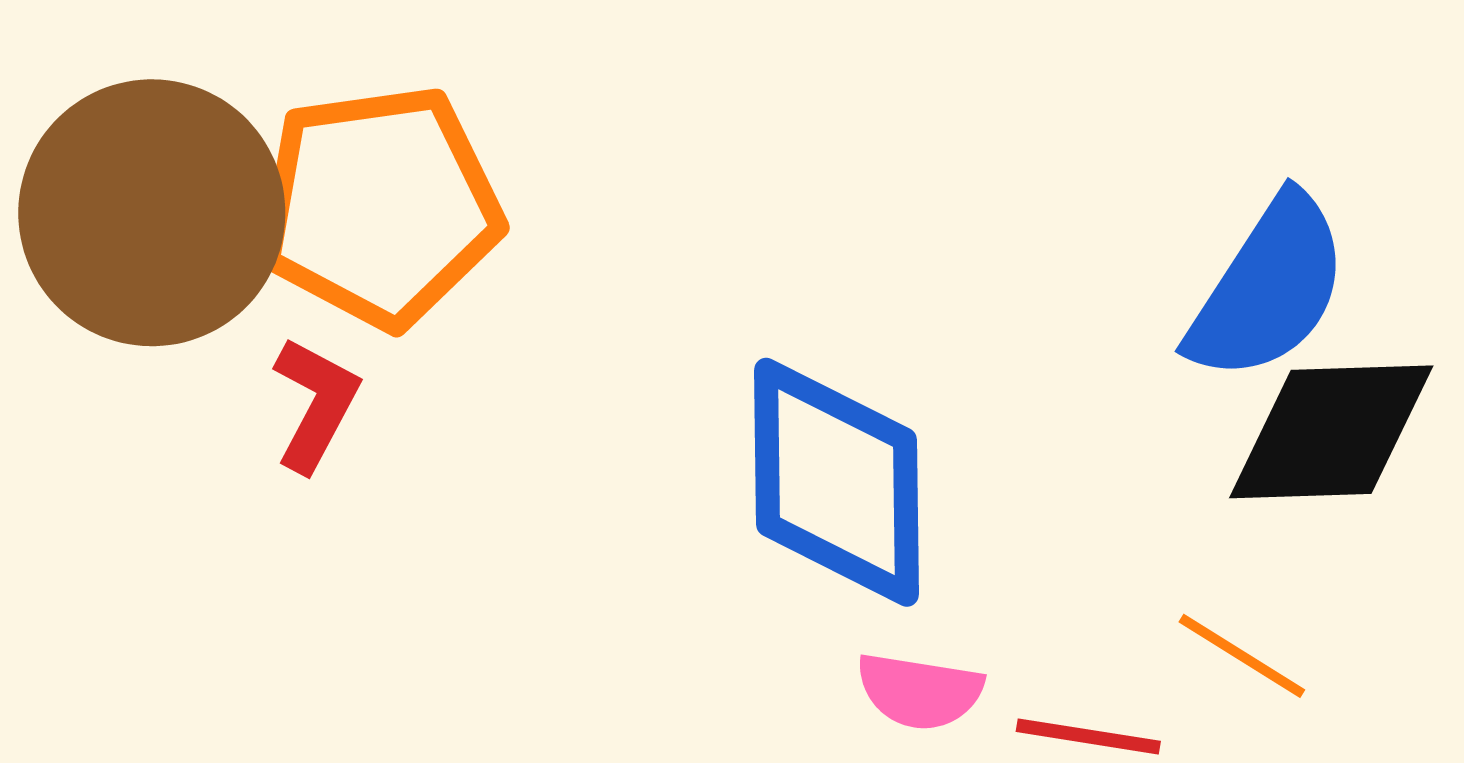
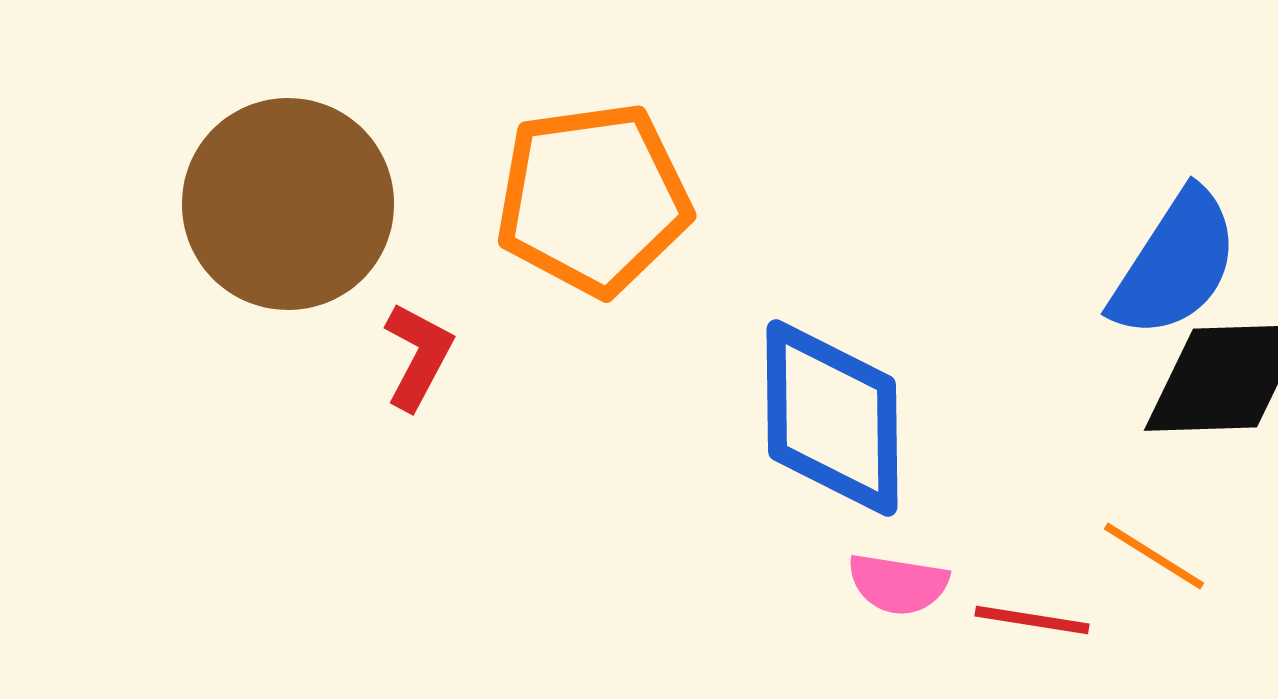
orange pentagon: (380, 207) -> (593, 199), moved

